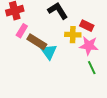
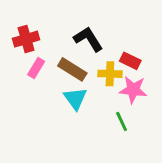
brown rectangle: (37, 42) -> (72, 69), moved
green line: (92, 68) -> (122, 122), moved

